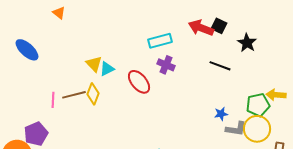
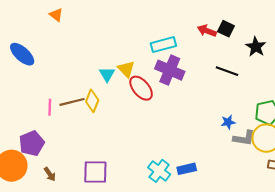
red arrow: (201, 28) -> (207, 31), size x0.7
yellow triangle: (94, 64) -> (126, 69), moved
purple cross: (166, 65) -> (170, 70), size x1.5
cyan triangle: (107, 69) -> (107, 74), turned -35

